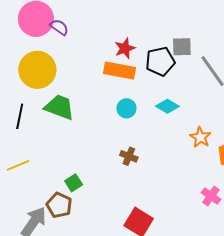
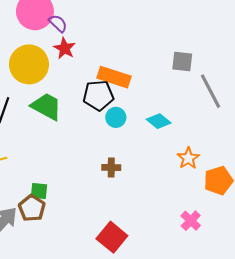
red star: (125, 48) -> (65, 48), moved, turned -30
black pentagon: (160, 61) -> (98, 95), moved
brown cross: (129, 156) -> (111, 167), turned -30
green square: (74, 183) -> (39, 191), moved, turned 30

